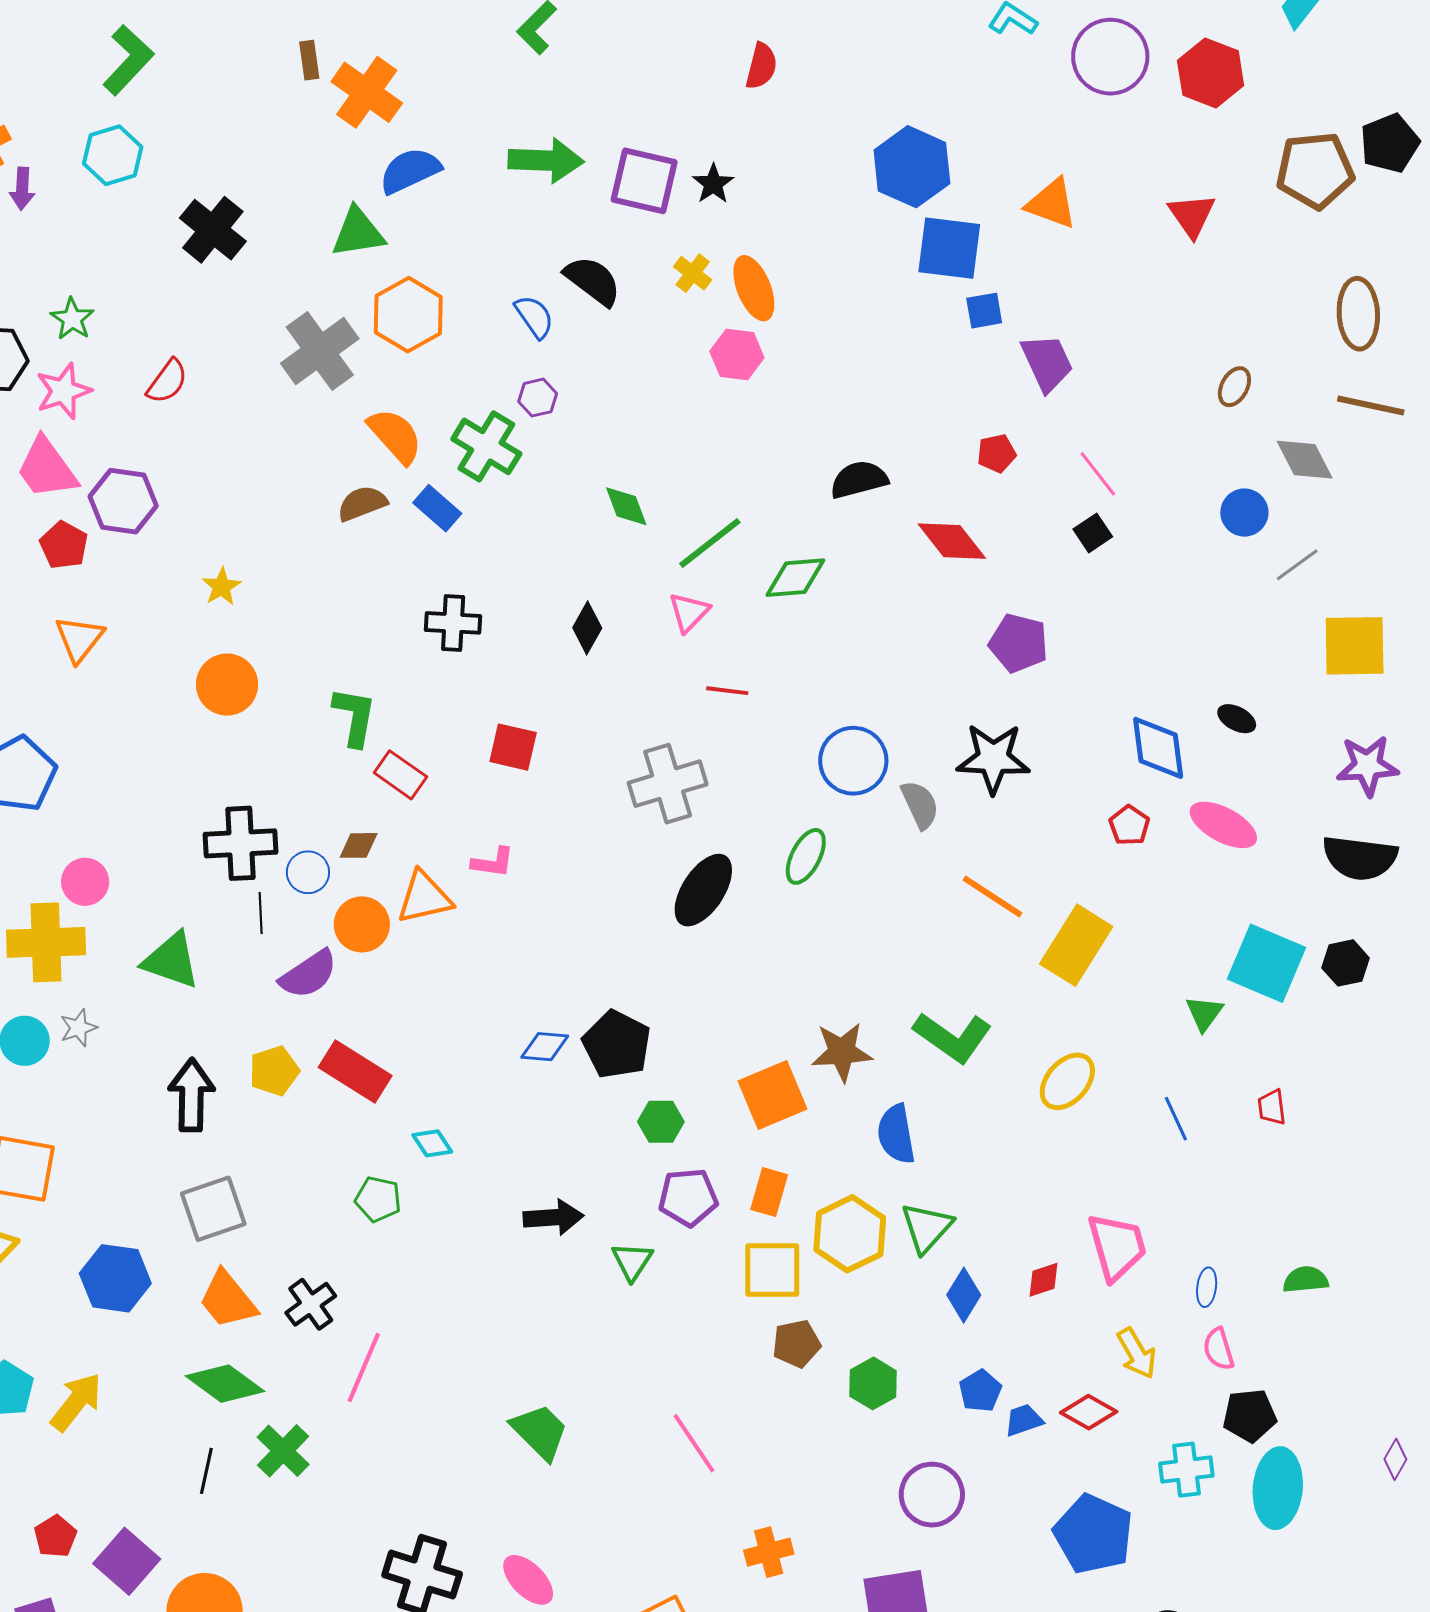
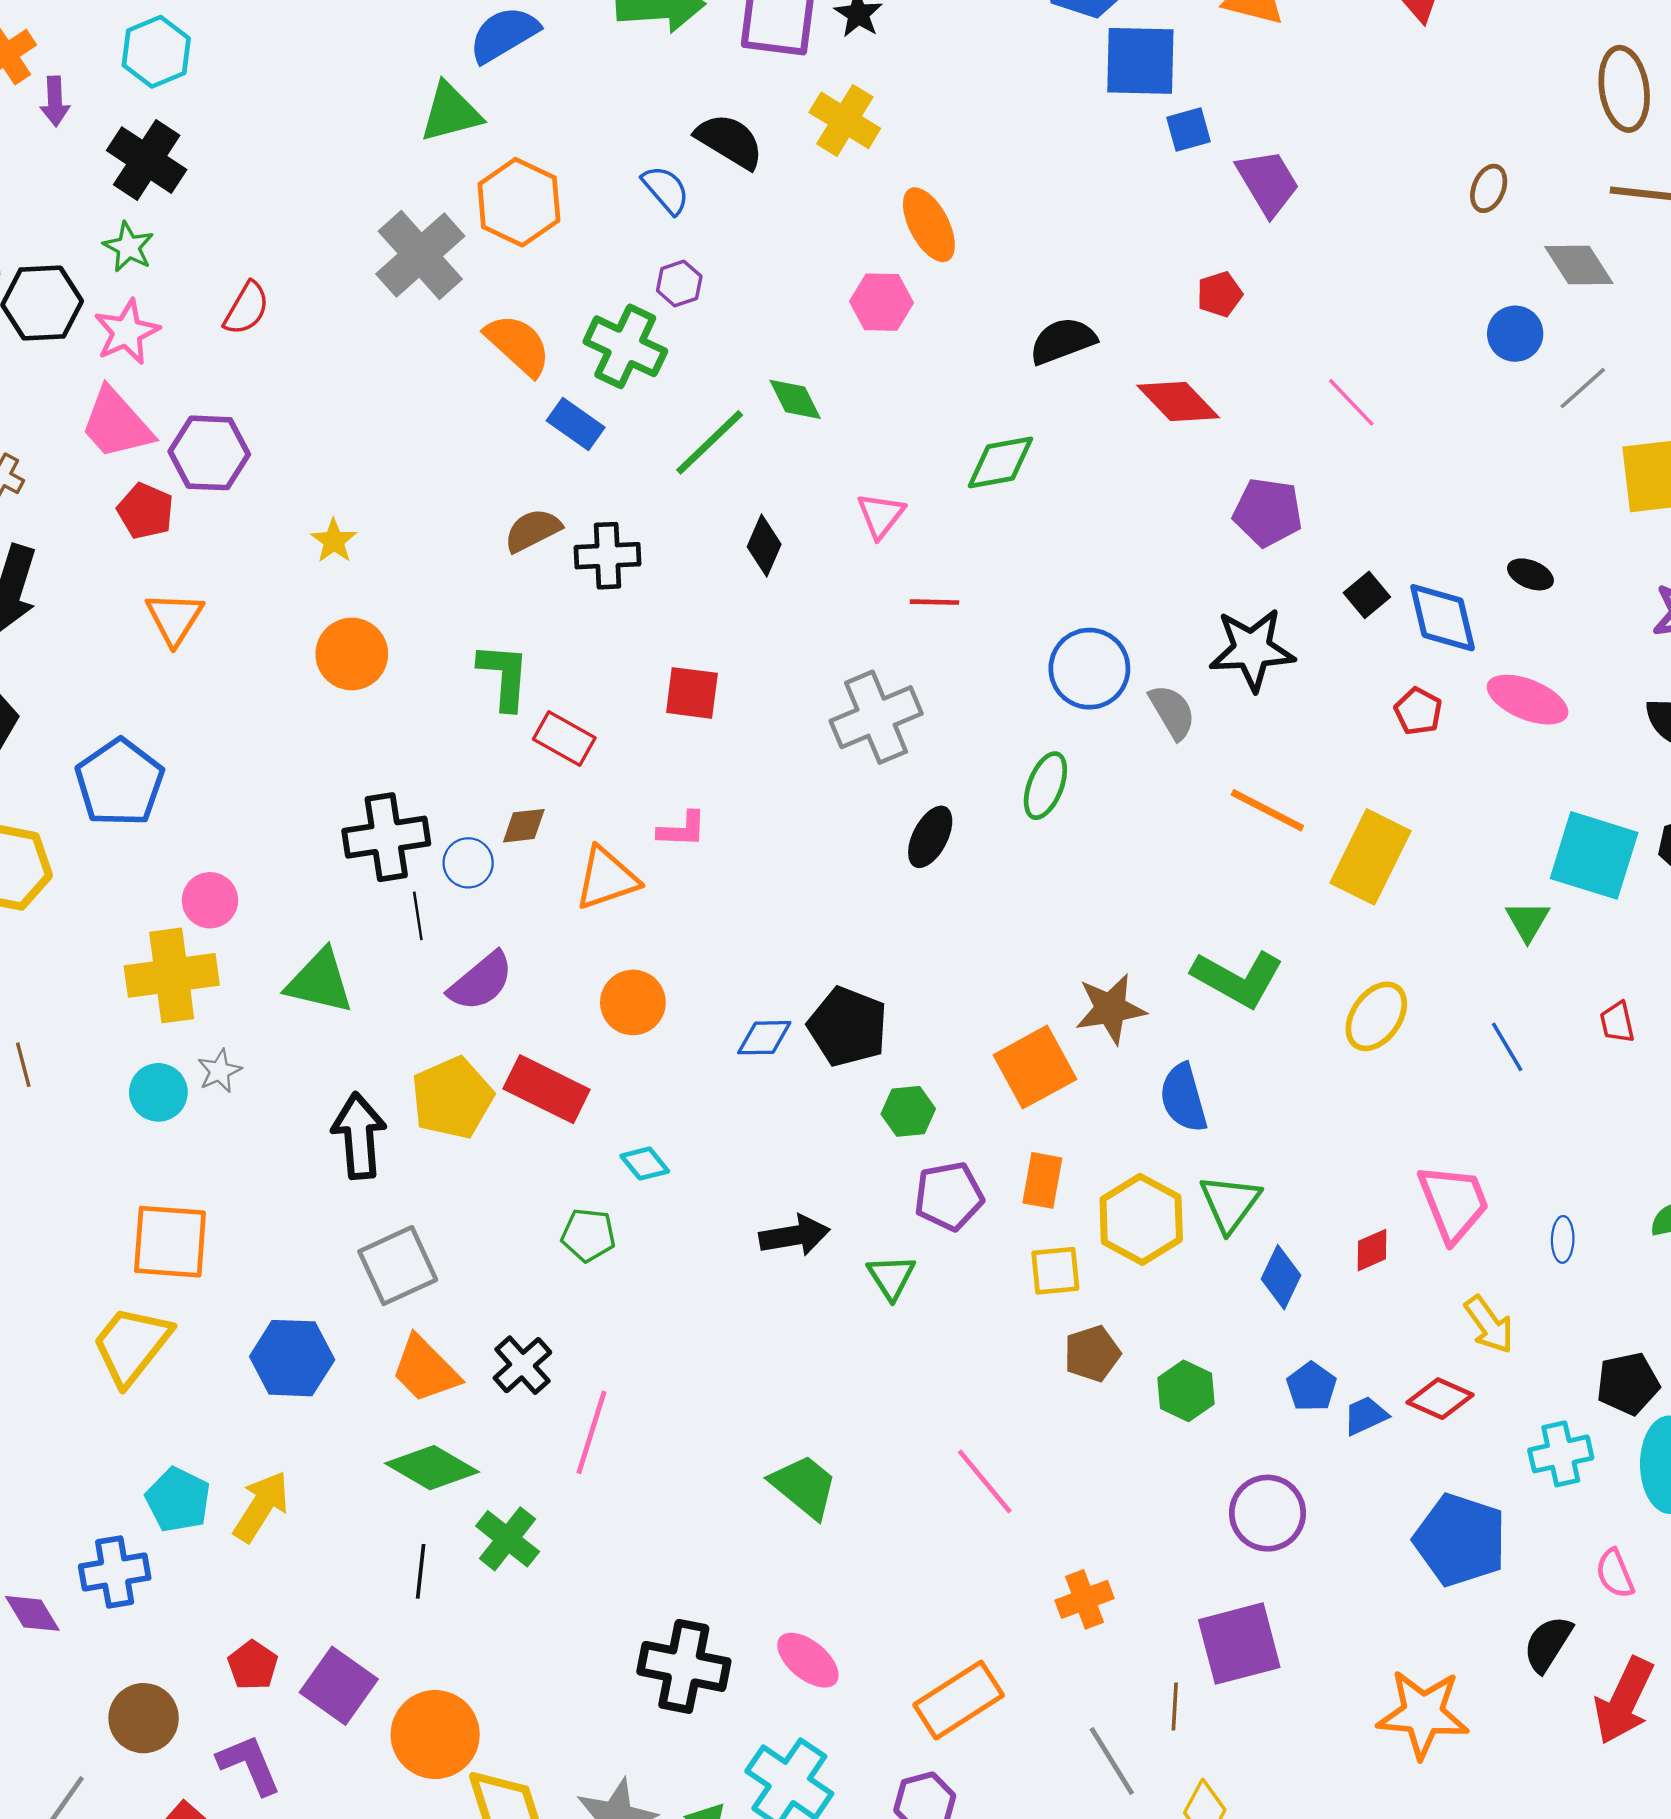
black cross: (213, 230) -> (147, 160), moved
yellow cross: (693, 273) -> (845, 120), size x1.5
orange ellipse: (754, 288) -> (929, 225), moved
pink hexagon: (737, 354) -> (882, 302), moved
pink line: (1098, 474) -> (1351, 402), moved
brown semicircle: (362, 503) -> (533, 530), moved
black square: (1093, 533) -> (1367, 595), moved
green line: (710, 543) -> (710, 442), moved
black ellipse: (703, 890) -> (930, 837), size x0.7
orange circle: (362, 924) -> (633, 1002), moved
yellow pentagon: (274, 1071) -> (452, 1098), size x1.4
yellow square: (772, 1270) -> (1055, 1271), size x0.7
pink semicircle: (1219, 1349) -> (1615, 1574), moved

